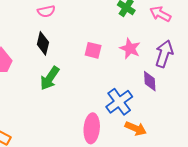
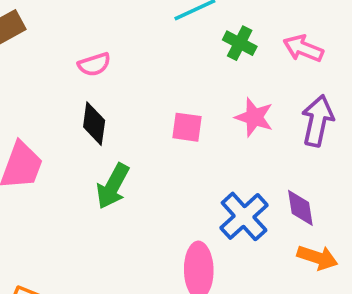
purple diamond: (150, 81) -> (300, 208), moved
orange arrow: (136, 128) -> (317, 258), moved

